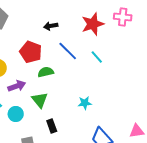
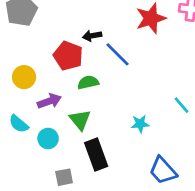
black arrow: (51, 26) -> (92, 36), moved
cyan line: (97, 57) -> (182, 105), moved
black rectangle: (52, 126) -> (96, 154), size x1.6

